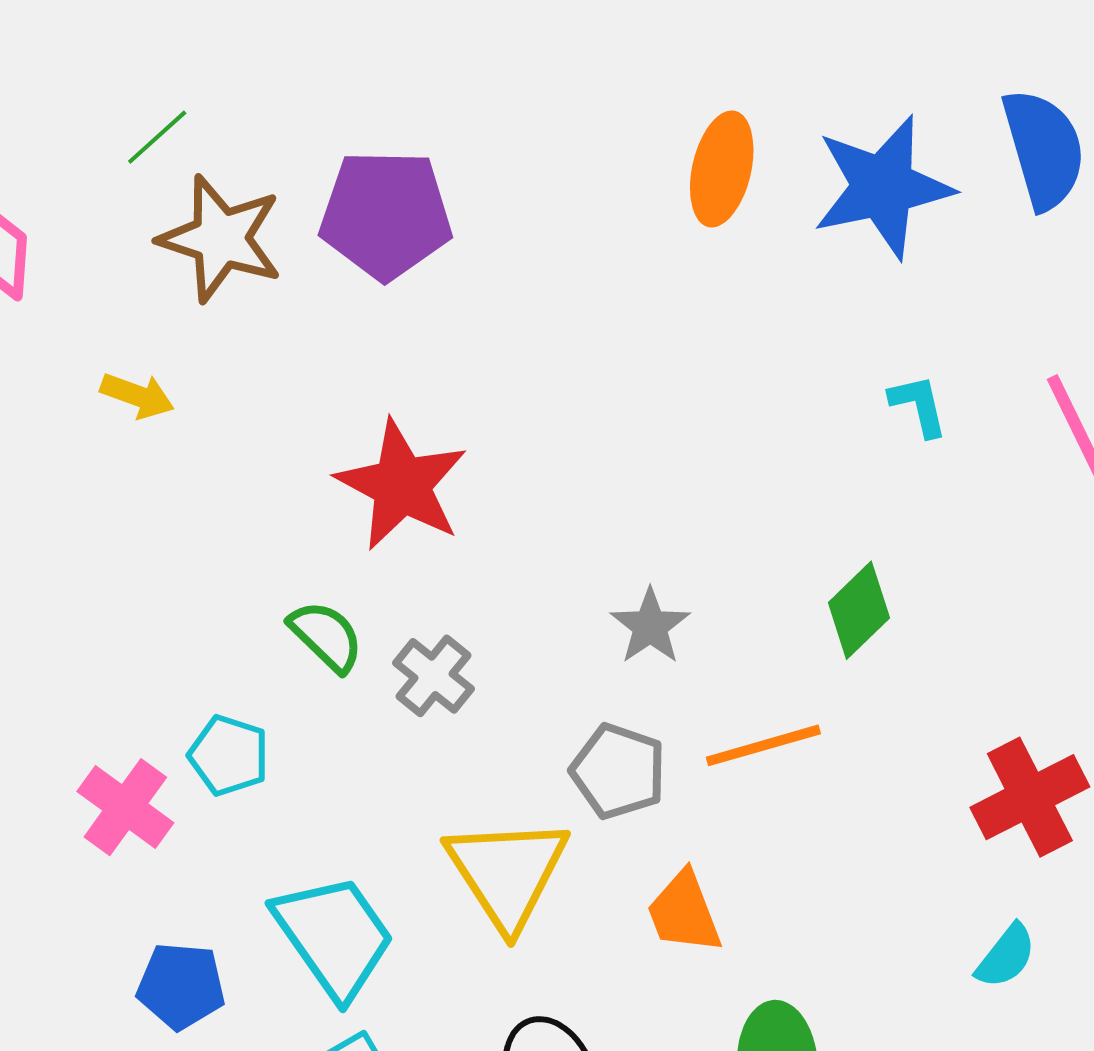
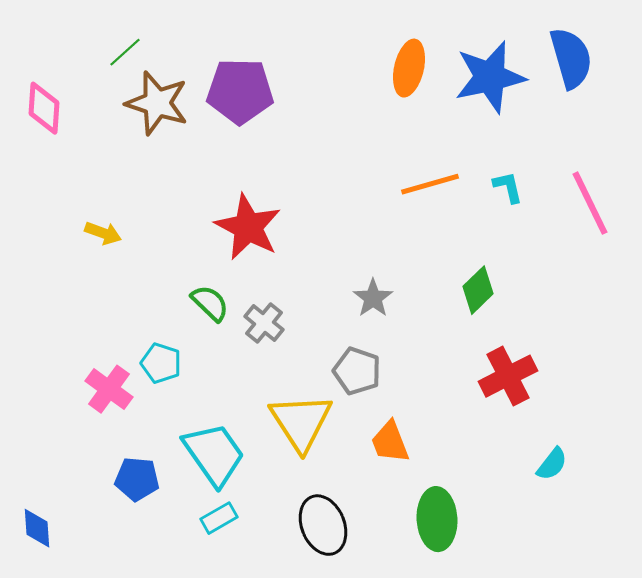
yellow arrow: (137, 396) -> (103, 233), moved
orange line: (763, 745) -> (430, 184), moved
red cross: (1030, 797) -> (508, 376), moved

